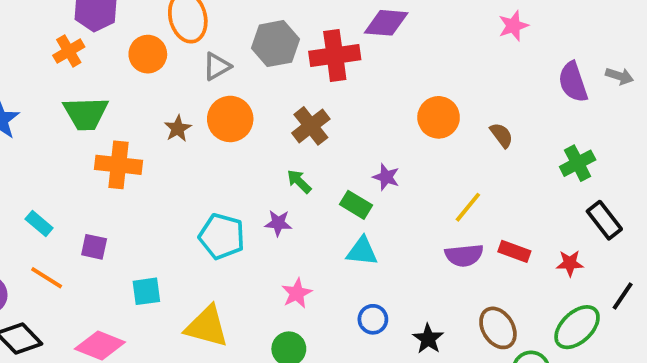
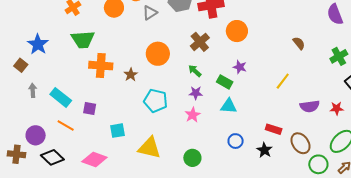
orange circle: (439, 117) -> (237, 31), moved
orange circle: (230, 119) -> (158, 54), moved
brown star: (178, 129) -> (131, 75), moved
purple star: (278, 223) -> (196, 93), moved
cyan rectangle: (39, 224) -> (61, 97), size x1.5
red rectangle: (514, 251) -> (274, 129), moved
purple semicircle: (464, 255) -> (310, 106), moved
pink star: (297, 293) -> (193, 115), moved

